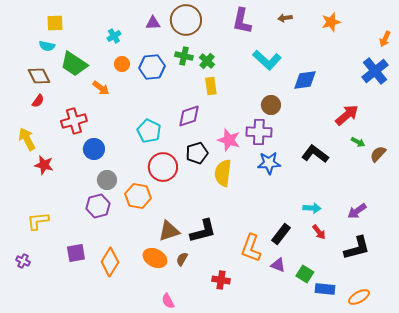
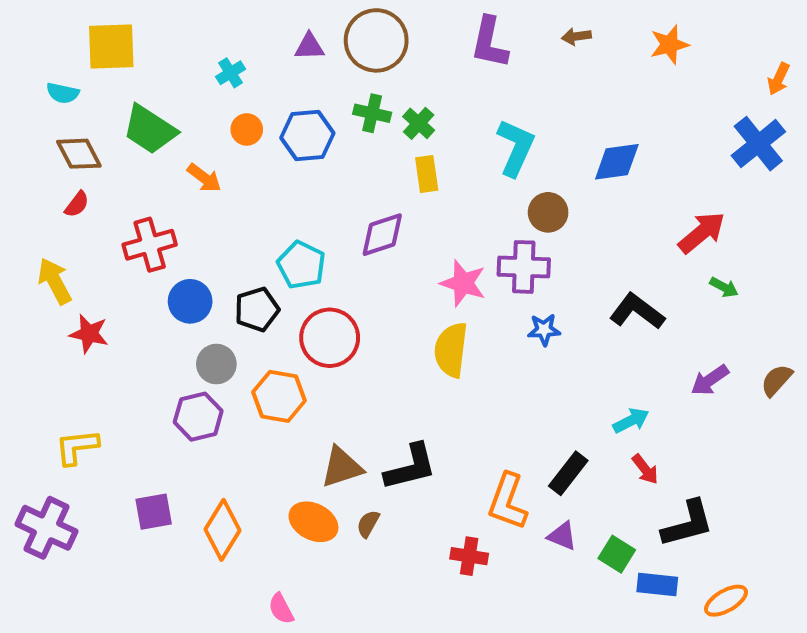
yellow square: (55, 23) -> (111, 47), size x1.5
cyan semicircle: (47, 46) -> (63, 93), moved
cyan L-shape: (267, 60) -> (516, 148), moved, turned -108
black pentagon: (197, 153) -> (257, 309), moved
brown semicircle: (378, 154) -> (777, 380), moved
blue star: (269, 163) -> (544, 330), size x0.7
cyan arrow: (312, 208) -> (631, 421), turned -30
purple arrow: (357, 211) -> (710, 380), moved
black L-shape: (357, 248) -> (688, 524), moved
purple cross: (23, 261) -> (47, 528), size x2.0
red cross: (221, 280) -> (469, 556), moved
pink semicircle: (168, 301) -> (281, 609), moved

